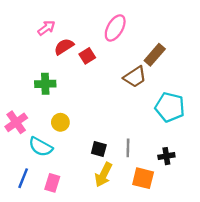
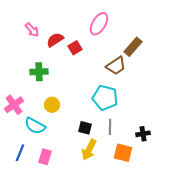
pink arrow: (46, 28) -> (32, 30), moved, turned 84
cyan pentagon: (170, 107) -> (105, 98), moved

